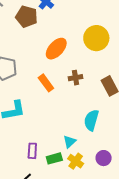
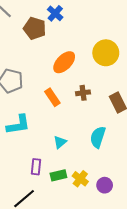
cyan triangle: (70, 142) -> (60, 142), moved
purple circle: (104, 158) -> (105, 185), moved

